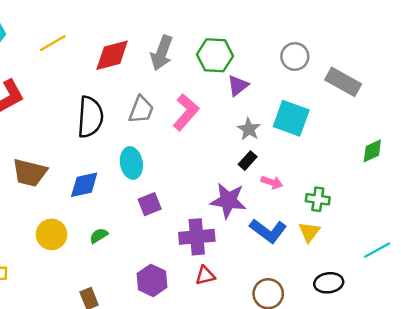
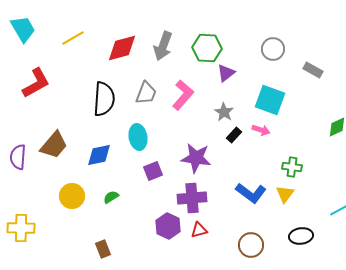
gray rectangle: (343, 82) -> (313, 70), size x0.7
gray star: (249, 129) -> (224, 112), moved
brown trapezoid: (30, 173) -> (54, 145), turned -64
pink arrow: (272, 182) -> (261, 130), moved
purple star: (228, 201) -> (196, 158), moved
purple hexagon: (152, 280) -> (168, 226), moved

